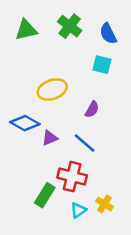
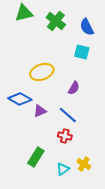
green triangle: (26, 30) -> (24, 13), moved
red cross: (72, 177) -> (65, 136), moved, size x0.6

